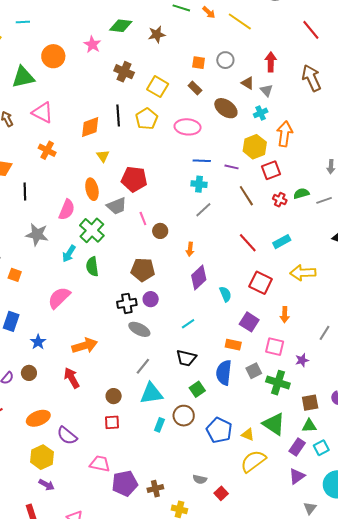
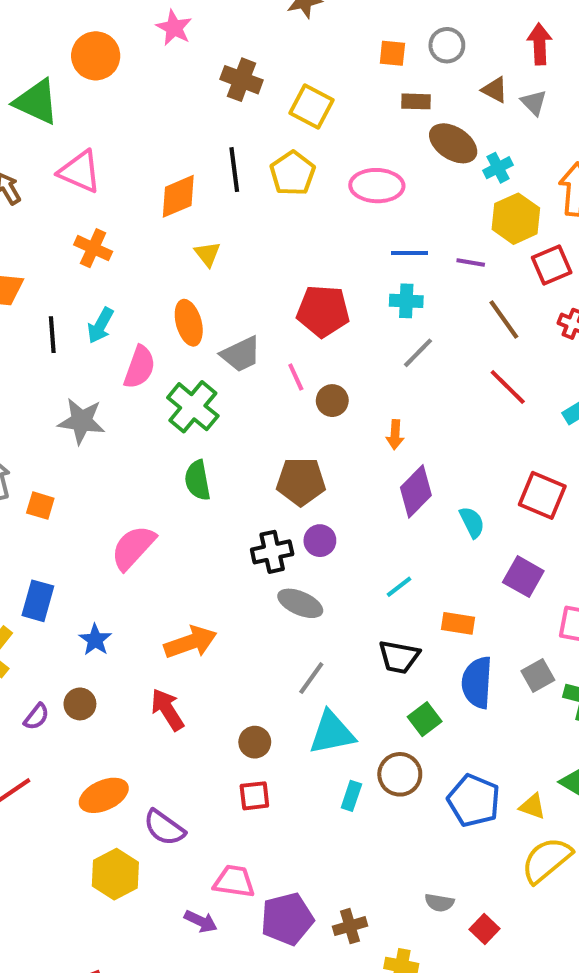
green triangle: (23, 77) -> (36, 102), turned 40
brown rectangle: (195, 88) -> (416, 101), moved, turned -40
cyan cross: (261, 113) -> (498, 168), moved
red pentagon: (134, 179) -> (323, 311), moved
red line: (248, 243) -> (508, 387), moved
cyan arrow: (69, 254) -> (100, 325), moved
orange rectangle: (233, 345) -> (458, 623), moved
purple arrow: (47, 485) -> (201, 921), moved

